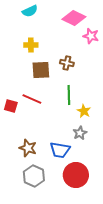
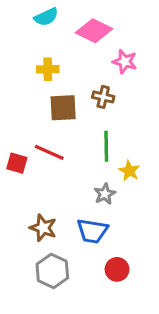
pink diamond: (74, 18) -> (94, 31), moved
pink star: (91, 36) -> (125, 62), moved
gray star: (80, 133) -> (105, 194), moved
red circle: (76, 175) -> (117, 269), size x0.6

